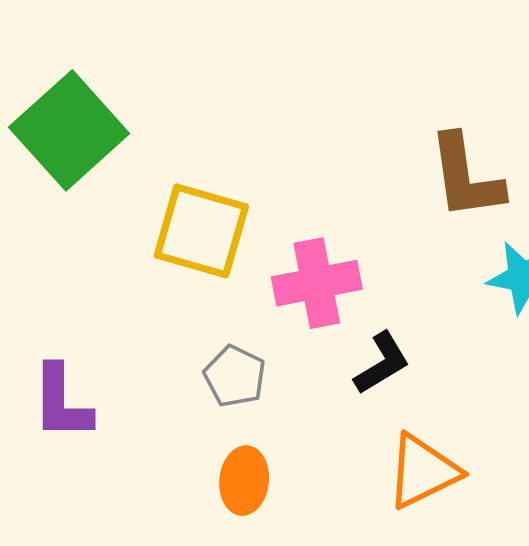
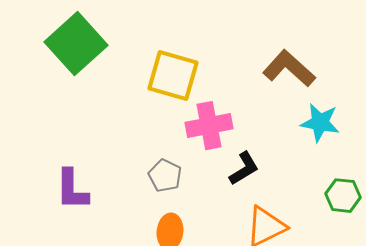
brown L-shape: (466, 177) -> (289, 69), turned 140
yellow square: (201, 231) -> (173, 76), moved

